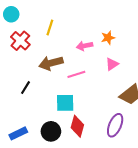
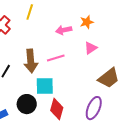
brown arrow: (51, 63) -> (31, 61), moved, turned -80
black circle: (51, 131) -> (27, 104), moved

